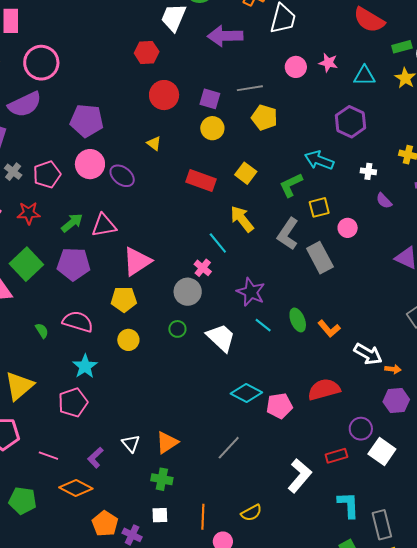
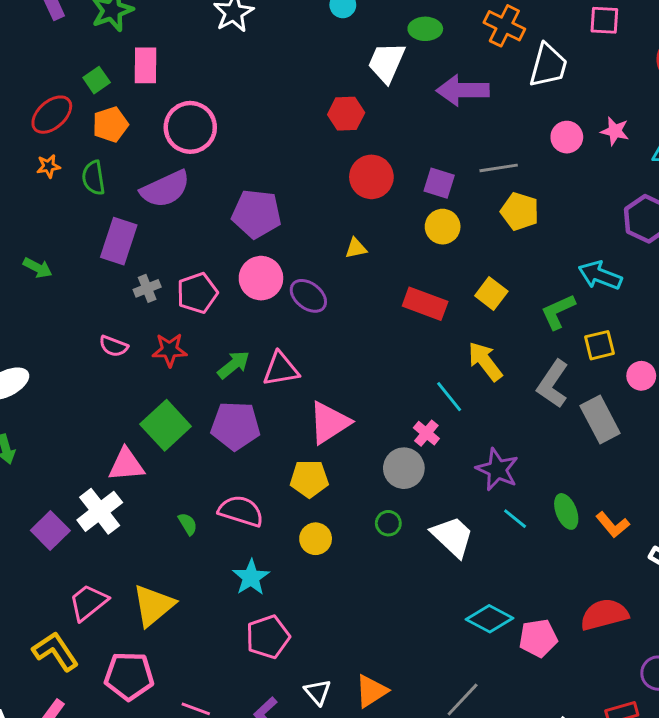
yellow triangle: (154, 143) -> (356, 248), turned -49
gray cross: (13, 172) -> (147, 288), turned 30
pink pentagon: (73, 402) -> (268, 637), moved

